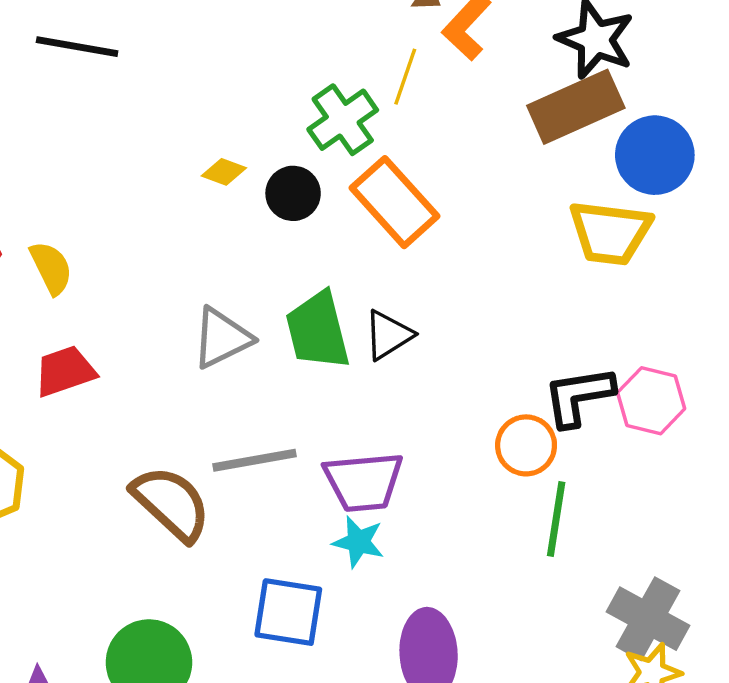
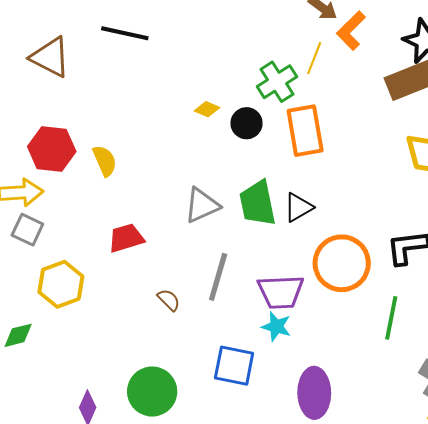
orange rectangle: (394, 202) -> (305, 131), turned 30
red trapezoid: (65, 371) -> (126, 238), moved
orange circle: (526, 445) -> (342, 263), moved, size x1.6
gray line: (255, 460) -> (218, 277), turned -66
brown semicircle: (171, 503) -> (169, 300), size x0.5

